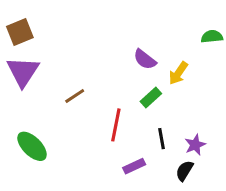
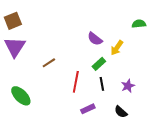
black line: (162, 139) -> (102, 84), moved
purple star: (195, 145) -> (128, 86), moved
black semicircle: (184, 171) -> (121, 112), turned -80

